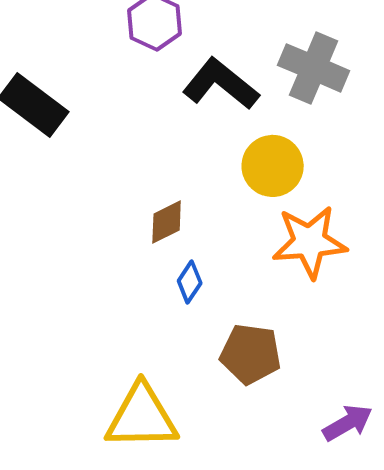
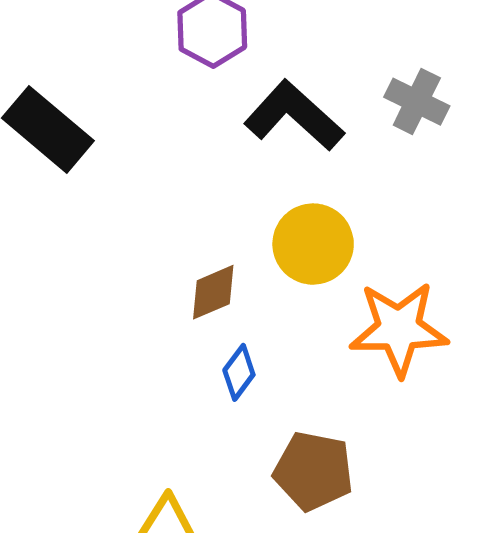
gray cross: (314, 68) -> (417, 102), size x0.7
yellow circle: (273, 166) -> (313, 244), moved

